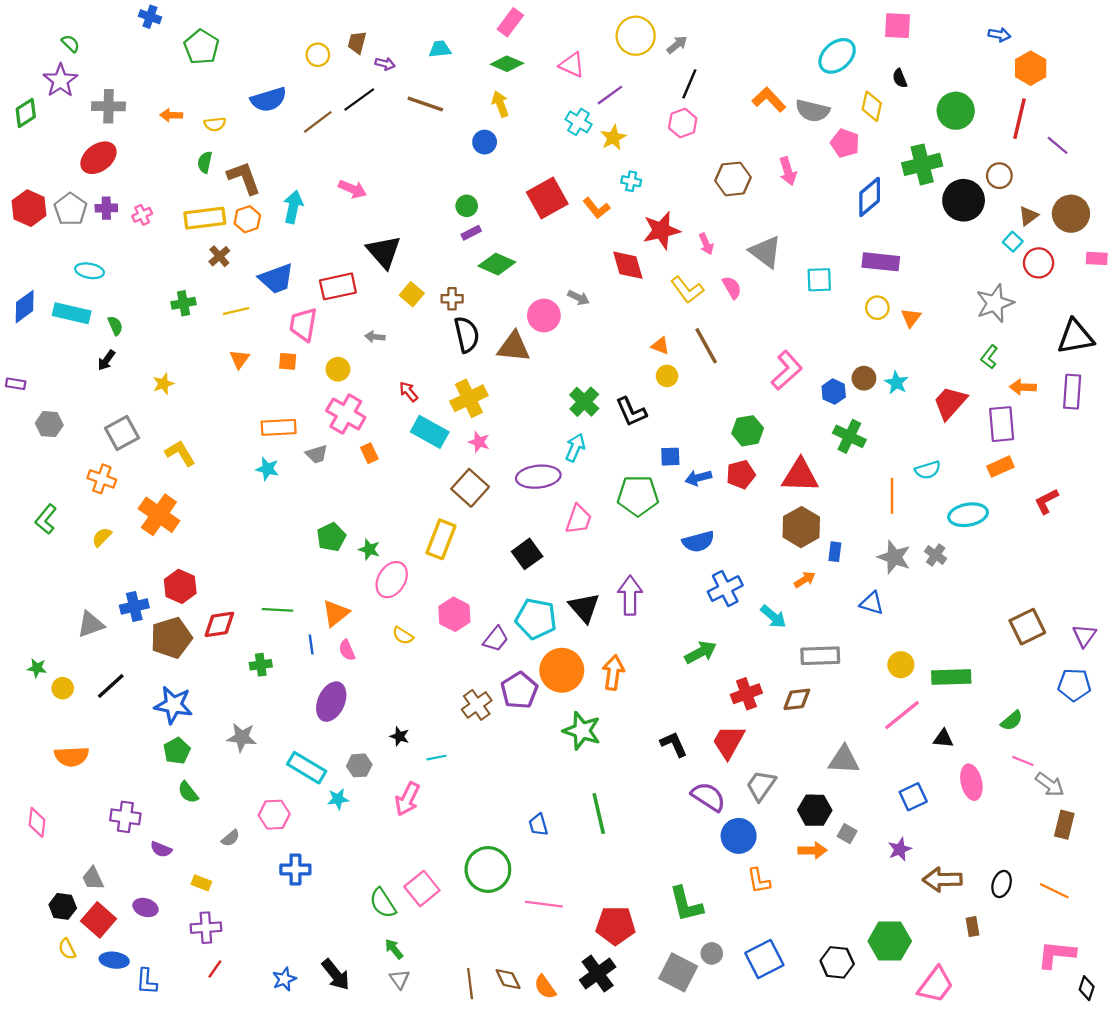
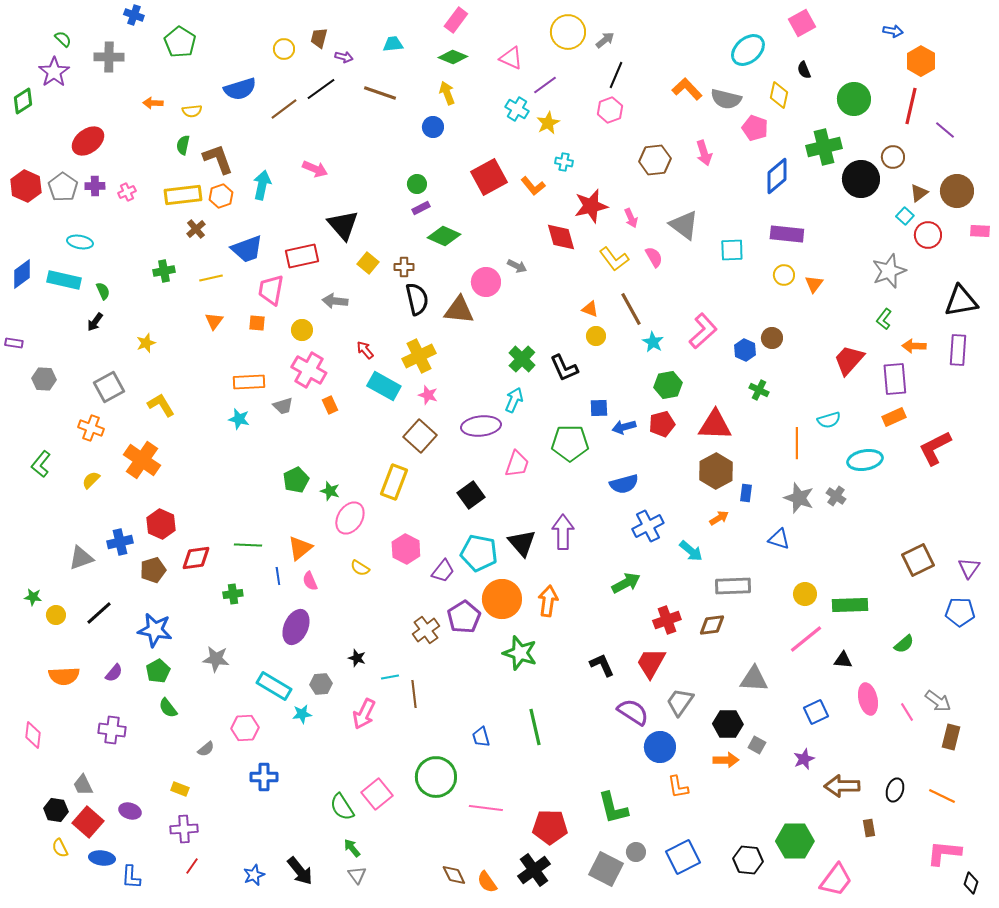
pink square: (898, 26) -> (802, 23), turned -32
gray cross: (109, 106) -> (109, 57), moved
gray arrow: (375, 337) -> (335, 301), size x1.4
cyan star: (896, 383) -> (653, 342), moved
green cross: (849, 436) -> (759, 390), size x0.7
red L-shape: (1046, 501) -> (935, 448), size x1.5
brown pentagon: (171, 638) -> (153, 570), size x0.7
pink line: (1023, 761) -> (907, 712), moved, turned 36
purple semicircle: (161, 849) -> (114, 673), moved, turned -72
brown line: (470, 984) -> (414, 694), moved

